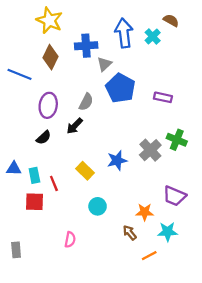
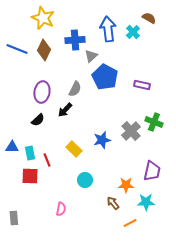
blue line: (20, 74) -> (17, 49), moved
purple trapezoid: (174, 196) -> (152, 171), turned -100

